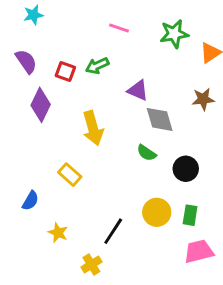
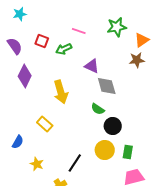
pink line: (119, 28) -> (79, 31), moved
red square: (65, 72) -> (42, 41), moved
brown star: (203, 99) -> (137, 60), moved
black circle: (186, 169) -> (113, 126), moved

